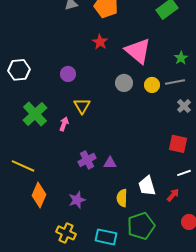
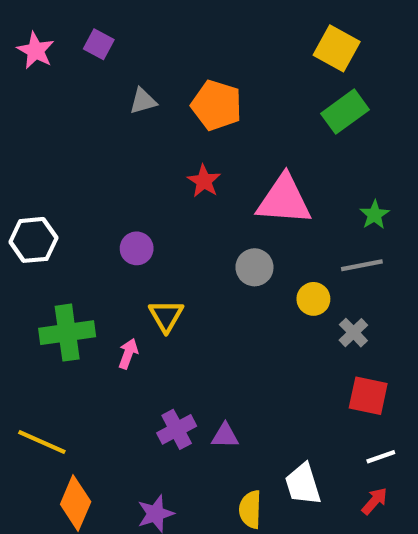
pink triangle: (138, 51) -> (284, 200), turned -36
yellow circle: (152, 85) -> (313, 299), moved
gray cross: (184, 106) -> (353, 333), moved
green cross: (35, 114) -> (67, 333), turned 35
red arrow: (173, 195) -> (374, 501), moved

